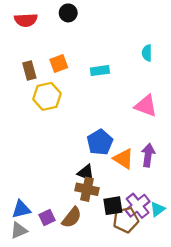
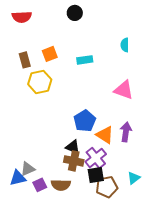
black circle: (68, 13) -> (75, 13), moved
purple cross: (138, 206) -> (96, 158), moved
brown semicircle: (72, 217) -> (61, 185), turned 54
gray triangle: (19, 230) -> (28, 169), moved

